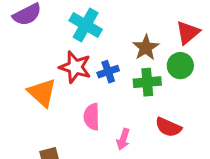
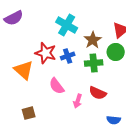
cyan cross: (86, 25) -> (67, 25), moved
pink semicircle: (92, 117) -> (57, 86), turned -36
red semicircle: (168, 127) -> (98, 93), moved

